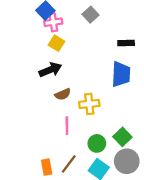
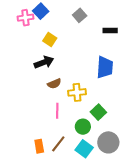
pink cross: (53, 22) -> (25, 18), moved
black rectangle: (126, 43) -> (110, 30), moved
green square: (122, 137) -> (98, 112), moved

